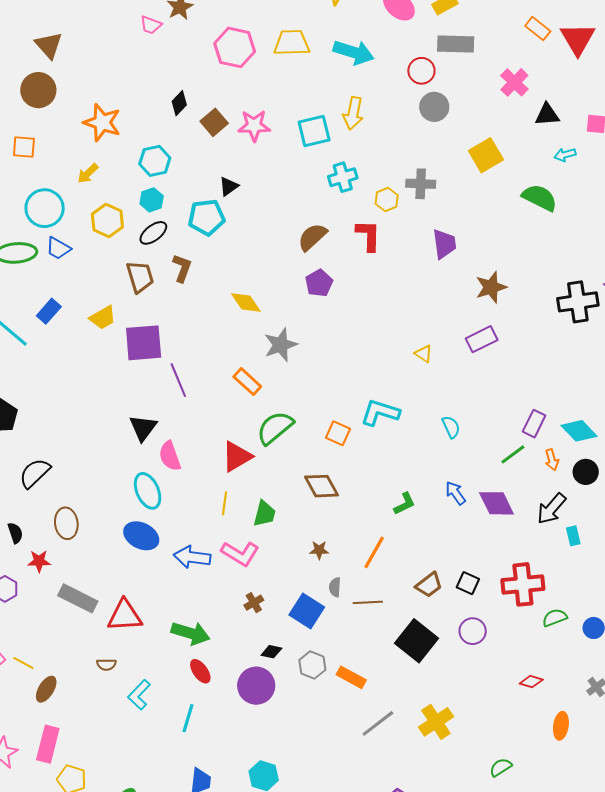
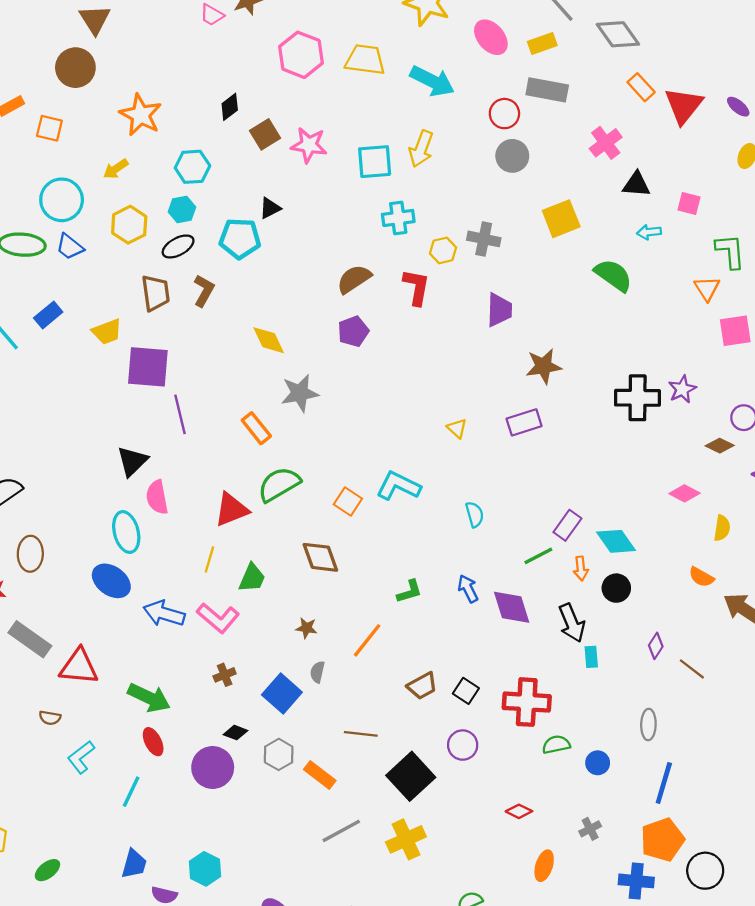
black arrow: (551, 509) -> (572, 623), turned -72
brown line: (368, 602) -> (361, 734), moved
black square: (417, 641) -> (411, 776), moved

